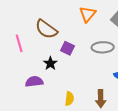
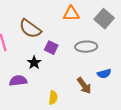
orange triangle: (88, 14) -> (71, 14), turned 48
brown arrow: (101, 99) -> (84, 86), moved, turned -36

